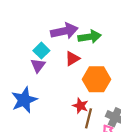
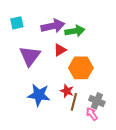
cyan square: (41, 51) -> (17, 23), moved, turned 32
purple triangle: (38, 65) -> (30, 56), size x1.6
blue star: (24, 100) -> (39, 95), moved, turned 30

